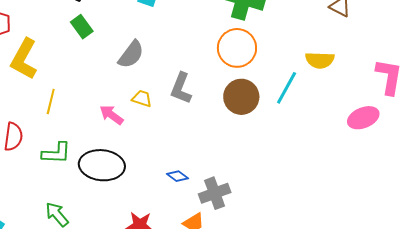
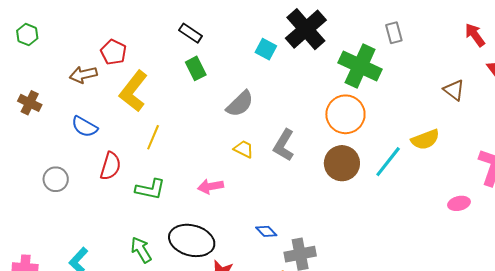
yellow semicircle: (320, 60) -> (425, 140), turned -32
pink arrow: (111, 115) -> (211, 186), moved, turned -55
pink ellipse: (363, 118) -> (459, 203), size x0.7
black ellipse: (102, 165) -> (192, 240), moved

